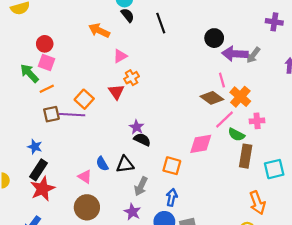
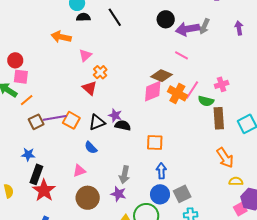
black semicircle: (128, 15) -> (83, 17), turned -40
pink line: (222, 80) -> (182, 55), turned -32
orange cross: (240, 97) -> (177, 93), moved
brown diamond: (212, 98) -> (161, 76), moved
orange square: (84, 99) -> (71, 120), moved
pink diamond: (201, 144) -> (153, 91), moved
blue semicircle: (102, 164) -> (91, 148), moved
black triangle: (125, 164) -> (97, 122), moved
pink triangle: (85, 177) -> (79, 171), turned -40
gray arrow: (141, 186) -> (124, 175), moved
orange arrow: (257, 203) -> (225, 158), moved
purple star: (132, 212) -> (118, 194), moved

